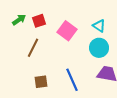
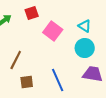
red square: (39, 21) -> (32, 13), moved
brown line: (33, 48) -> (16, 60), moved

